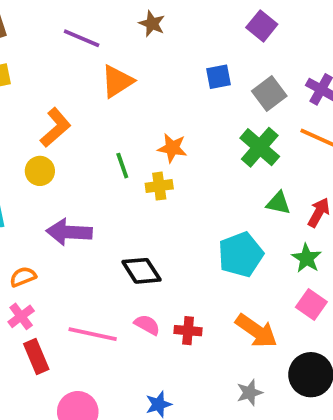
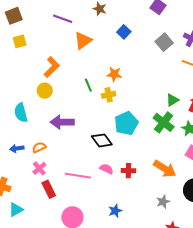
blue square: (218, 77) -> (124, 32), moved, turned -32
green cross: (260, 147) -> (164, 122), moved
green triangle: (278, 203) -> (172, 100), turned -40
cyan pentagon: (241, 255) -> (126, 123), moved

